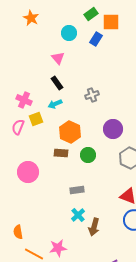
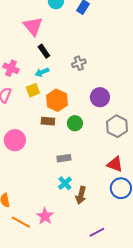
pink triangle: (58, 58) -> (33, 26), moved, size x1.5
yellow square: (36, 119) -> (33, 90), moved
pink star: (58, 248) -> (45, 216), turned -30

